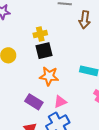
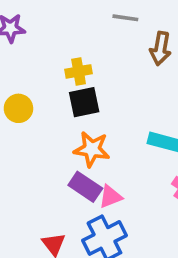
purple rectangle: (34, 102) -> (85, 187), moved

